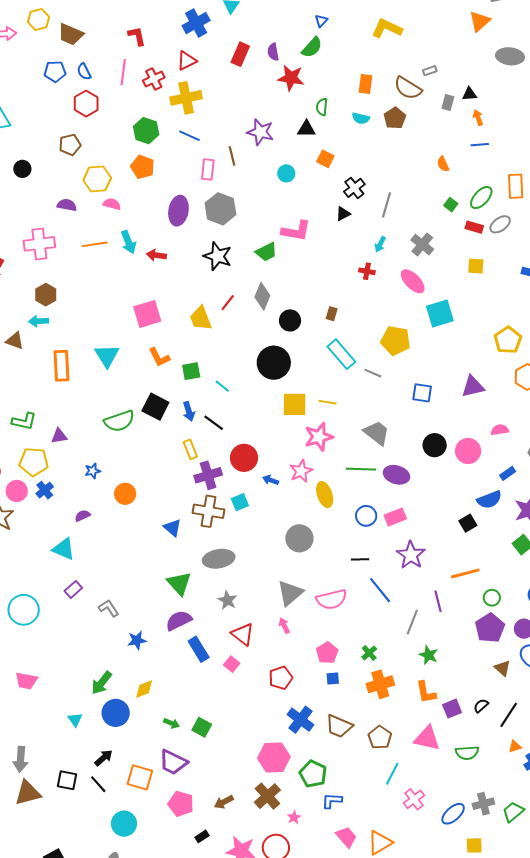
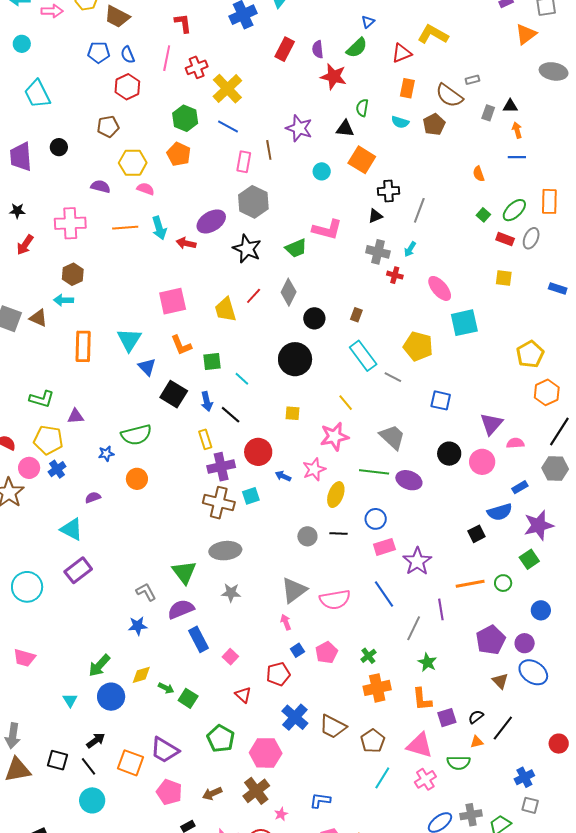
red triangle: (187, 61) -> (402, 53), moved
yellow cross: (186, 98) -> (227, 89), turned -36
orange square: (325, 159) -> (362, 160), size x1.5
black cross: (354, 188) -> (388, 191), turned 30
purple ellipse: (178, 211) -> (211, 221), moved, turned 44
gray ellipse: (500, 224) -> (531, 238), turned -35
gray cross: (422, 245) -> (378, 252), moved, turned -30
purple triangle: (473, 387) -> (491, 424), moved, turned -40
yellow line: (328, 402) -> (346, 403), turned 36
yellow square: (295, 404) -> (293, 413), moved, size x0.6
green semicircle: (119, 421) -> (136, 435), moved
yellow ellipse: (325, 495) -> (336, 495), turned 35
pink rectangle: (395, 517) -> (384, 547), moved
blue triangle: (172, 528) -> (147, 367), moved
gray circle: (299, 538) -> (307, 536), size x0.7
black line: (360, 559) -> (339, 534), moved
purple rectangle: (73, 589) -> (78, 570), size x1.5
green circle: (492, 598) -> (503, 583), moved
gray star: (227, 600) -> (231, 593), turned -30
gray L-shape: (109, 608) -> (146, 592), moved
red triangle: (243, 634) -> (243, 695), moved, size x0.7
blue square: (333, 678) -> (297, 650), moved, turned -32
green arrow: (171, 723) -> (166, 688), moved
green square: (202, 727) -> (188, 698), moved
orange triangle: (515, 747) -> (477, 742), moved
green pentagon: (313, 774) -> (221, 739), moved
pink cross: (414, 799) -> (425, 779), moved
cyan circle: (124, 824) -> (92, 800), moved

